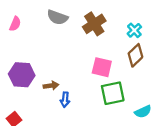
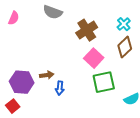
brown cross: (94, 24) -> (87, 30), moved
pink square: (102, 67) -> (94, 58), turned 30
purple hexagon: (22, 75) -> (22, 82), moved

